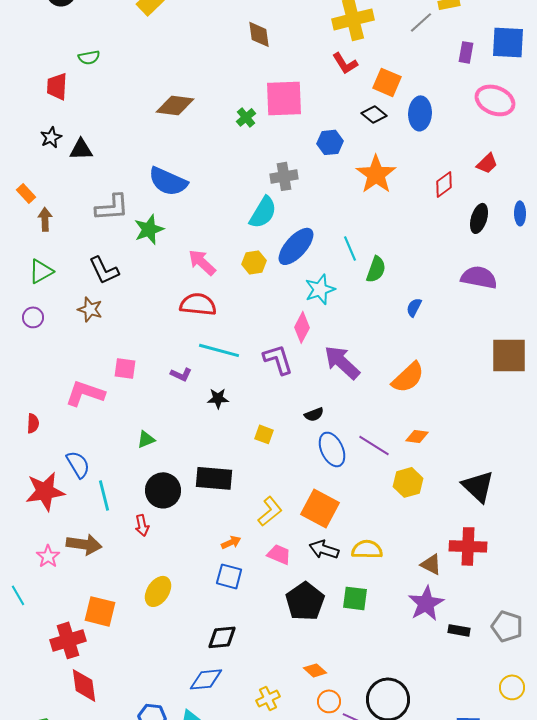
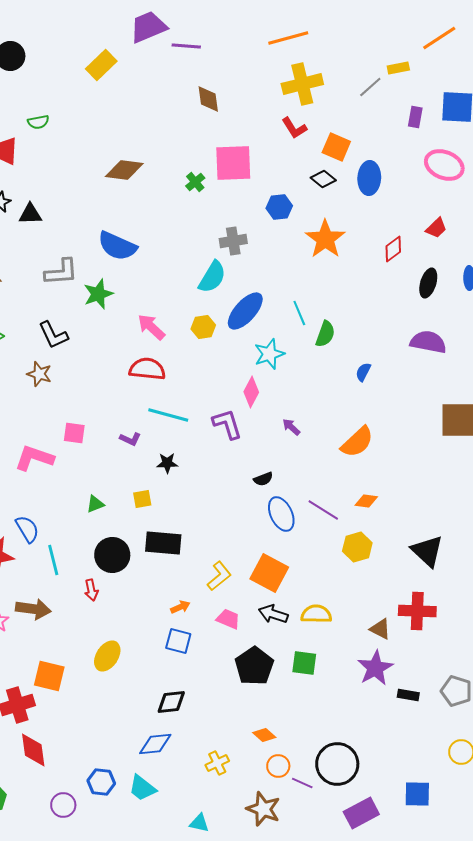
purple arrow: (342, 362) -> (291, 427), size x0.5
yellow square: (264, 434) -> (142, 499), moved, turned -30

